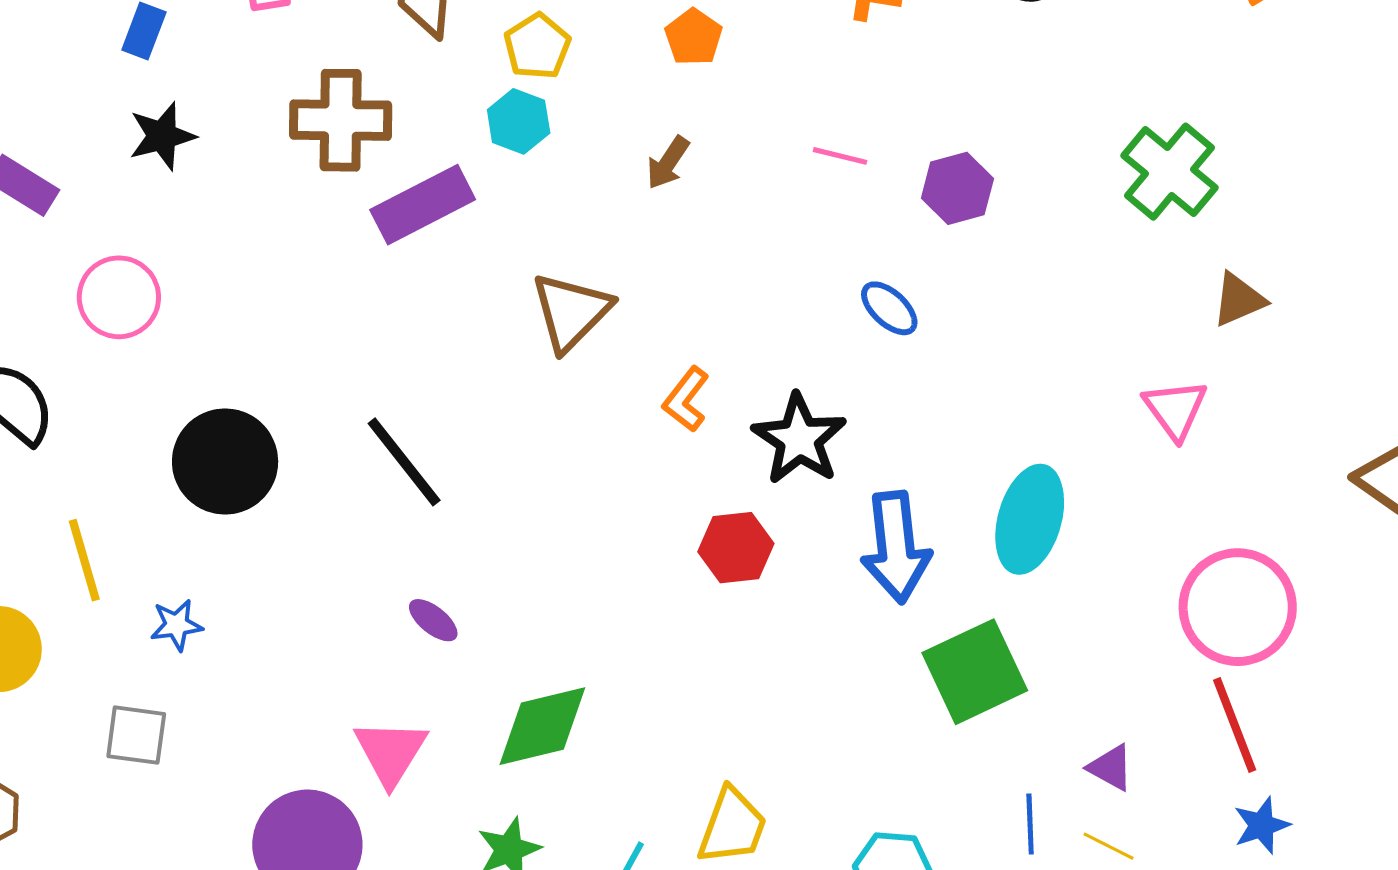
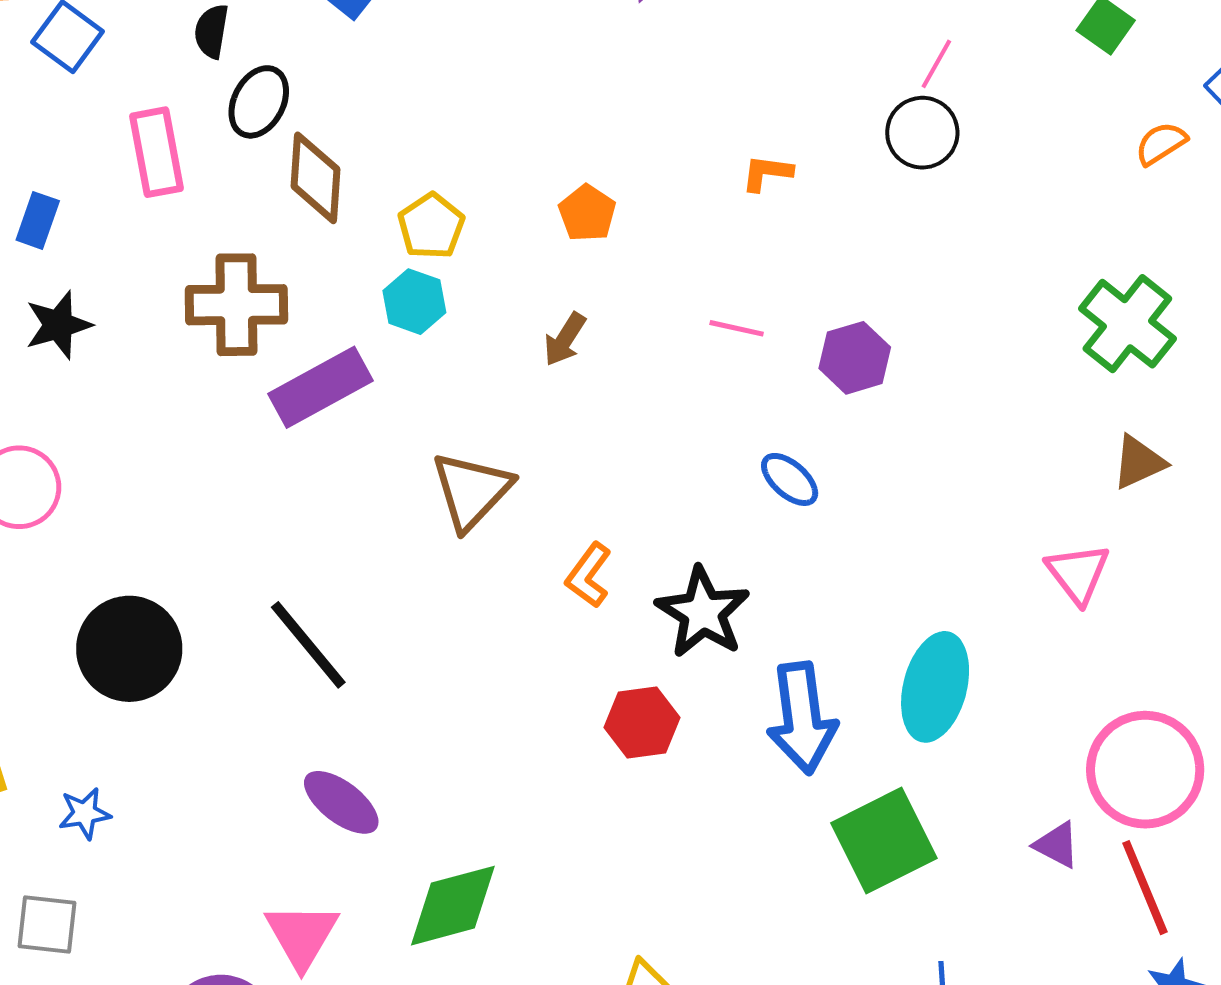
green cross: (1170, 172) -> (1127, 324), moved
purple ellipse: (433, 620) -> (341, 802), size x1.5
purple triangle: (1111, 768) -> (1057, 845), moved

